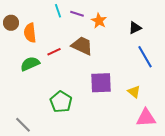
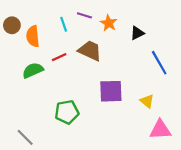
cyan line: (58, 11) -> (64, 24), moved
black triangle: (135, 28) -> (137, 33), moved
green pentagon: (61, 102) -> (67, 112), turned 30

